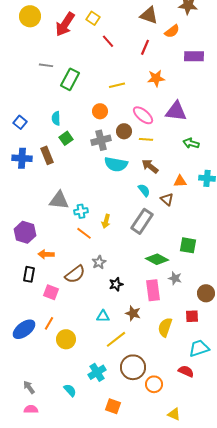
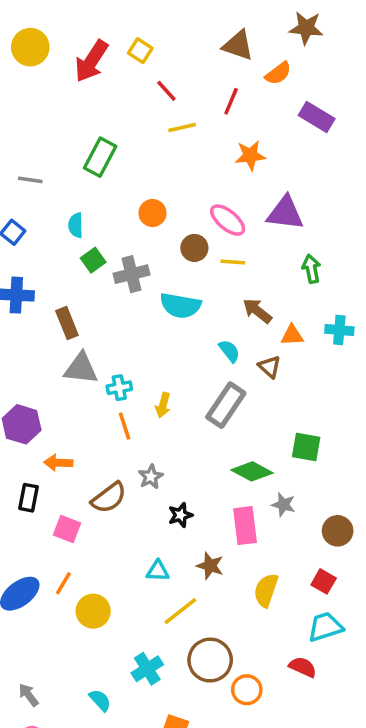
purple rectangle: (194, 56) -> (317, 117), turned 30
gray line: (46, 65) -> (30, 180), moved
yellow line: (117, 85) -> (182, 127), moved
gray cross: (101, 140) -> (132, 274), moved
green arrow: (191, 143) -> (311, 269), turned 63
brown rectangle: (47, 155) -> (67, 323), moved
brown arrow: (150, 166) -> (257, 311), moved
orange line: (84, 233) -> (125, 426), turned 35
red square: (192, 316) -> (324, 581), moved, turned 32

